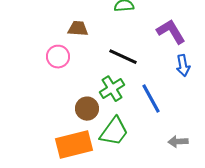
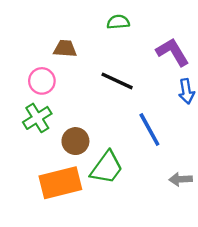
green cross: (112, 89) -> (37, 118), moved

